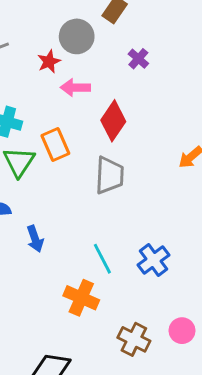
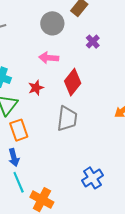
red star: (49, 62) -> (36, 88), moved
orange rectangle: (55, 144) -> (19, 130), moved
cyan line: (102, 259) -> (19, 182), moved

